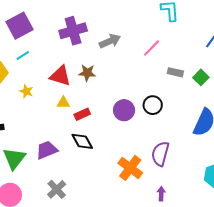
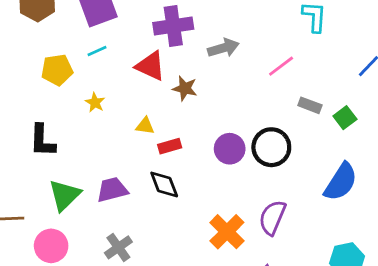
red triangle: (60, 76) -> (151, 66), moved
black circle: (153, 105) -> (271, 147), size x1.4

